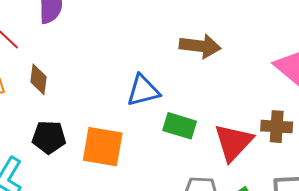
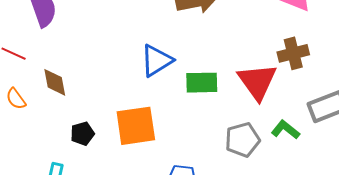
black pentagon: (49, 137) -> (82, 134), size x0.7

